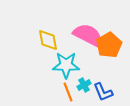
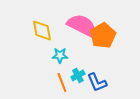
cyan star: (66, 65) -> (60, 55), size x0.6

